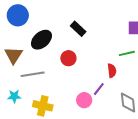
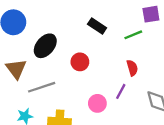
black rectangle: (78, 29) -> (97, 26), moved
green line: (127, 53) -> (133, 35), moved
pink circle: (84, 100) -> (97, 103), moved

